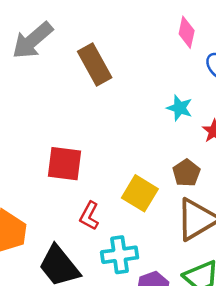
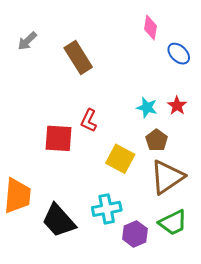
gray arrow: (32, 40) -> (27, 41), size x0.6
cyan star: (180, 108) -> (147, 107), moved
red L-shape: (89, 216) -> (89, 120), moved

